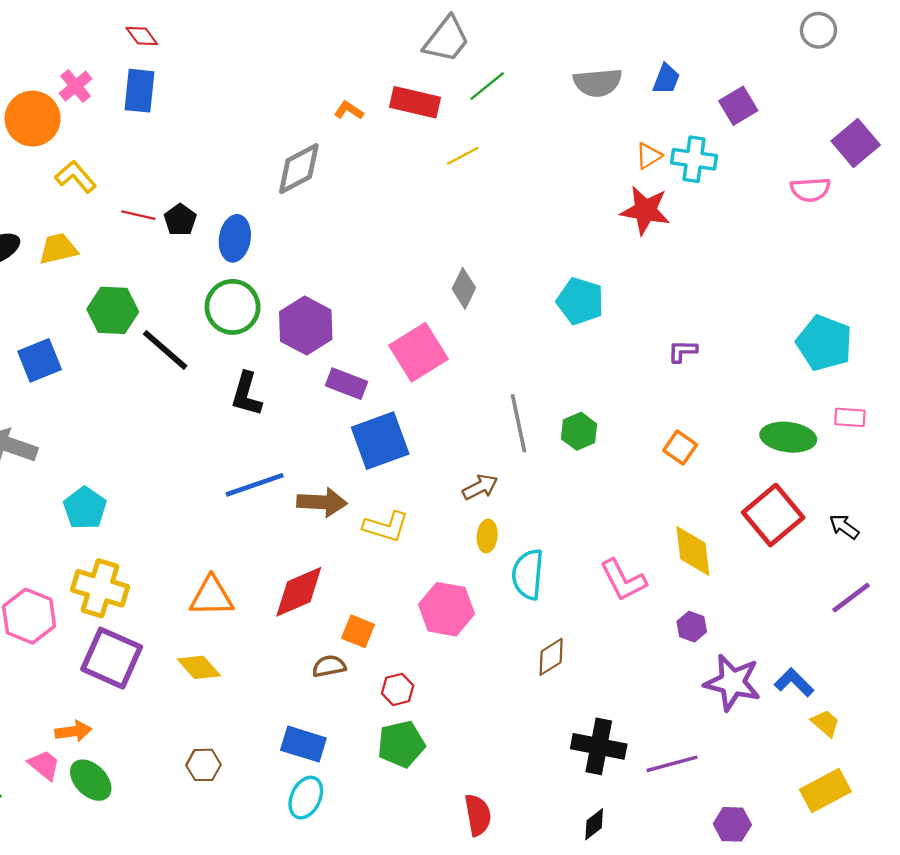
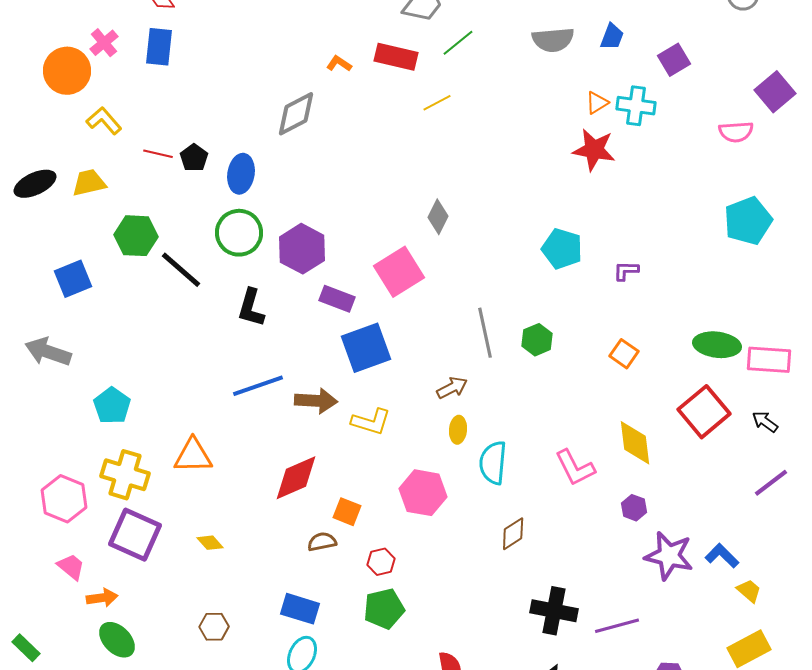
cyan pentagon: (580, 301) -> (562, 249), moved
cyan pentagon: (824, 343) -> (748, 221), moved, turned 30
pink rectangle: (850, 417) -> (769, 360), moved, size x1.6
orange triangle: (212, 596) -> (193, 456), moved
yellow diamond: (199, 667) -> (210, 543), size x0.7
pink trapezoid: (44, 765) -> (71, 567), moved

